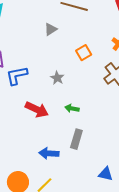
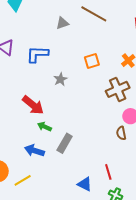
gray triangle: (51, 29) -> (62, 23), moved
blue L-shape: (17, 76) -> (37, 54), moved
green arrow: (72, 108) -> (44, 127), moved

